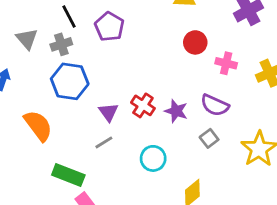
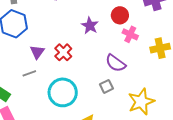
red circle: (195, 42) -> (120, 15), moved
purple star: (176, 111) -> (90, 26), moved
cyan circle: (153, 158) -> (63, 92), size x1.5

